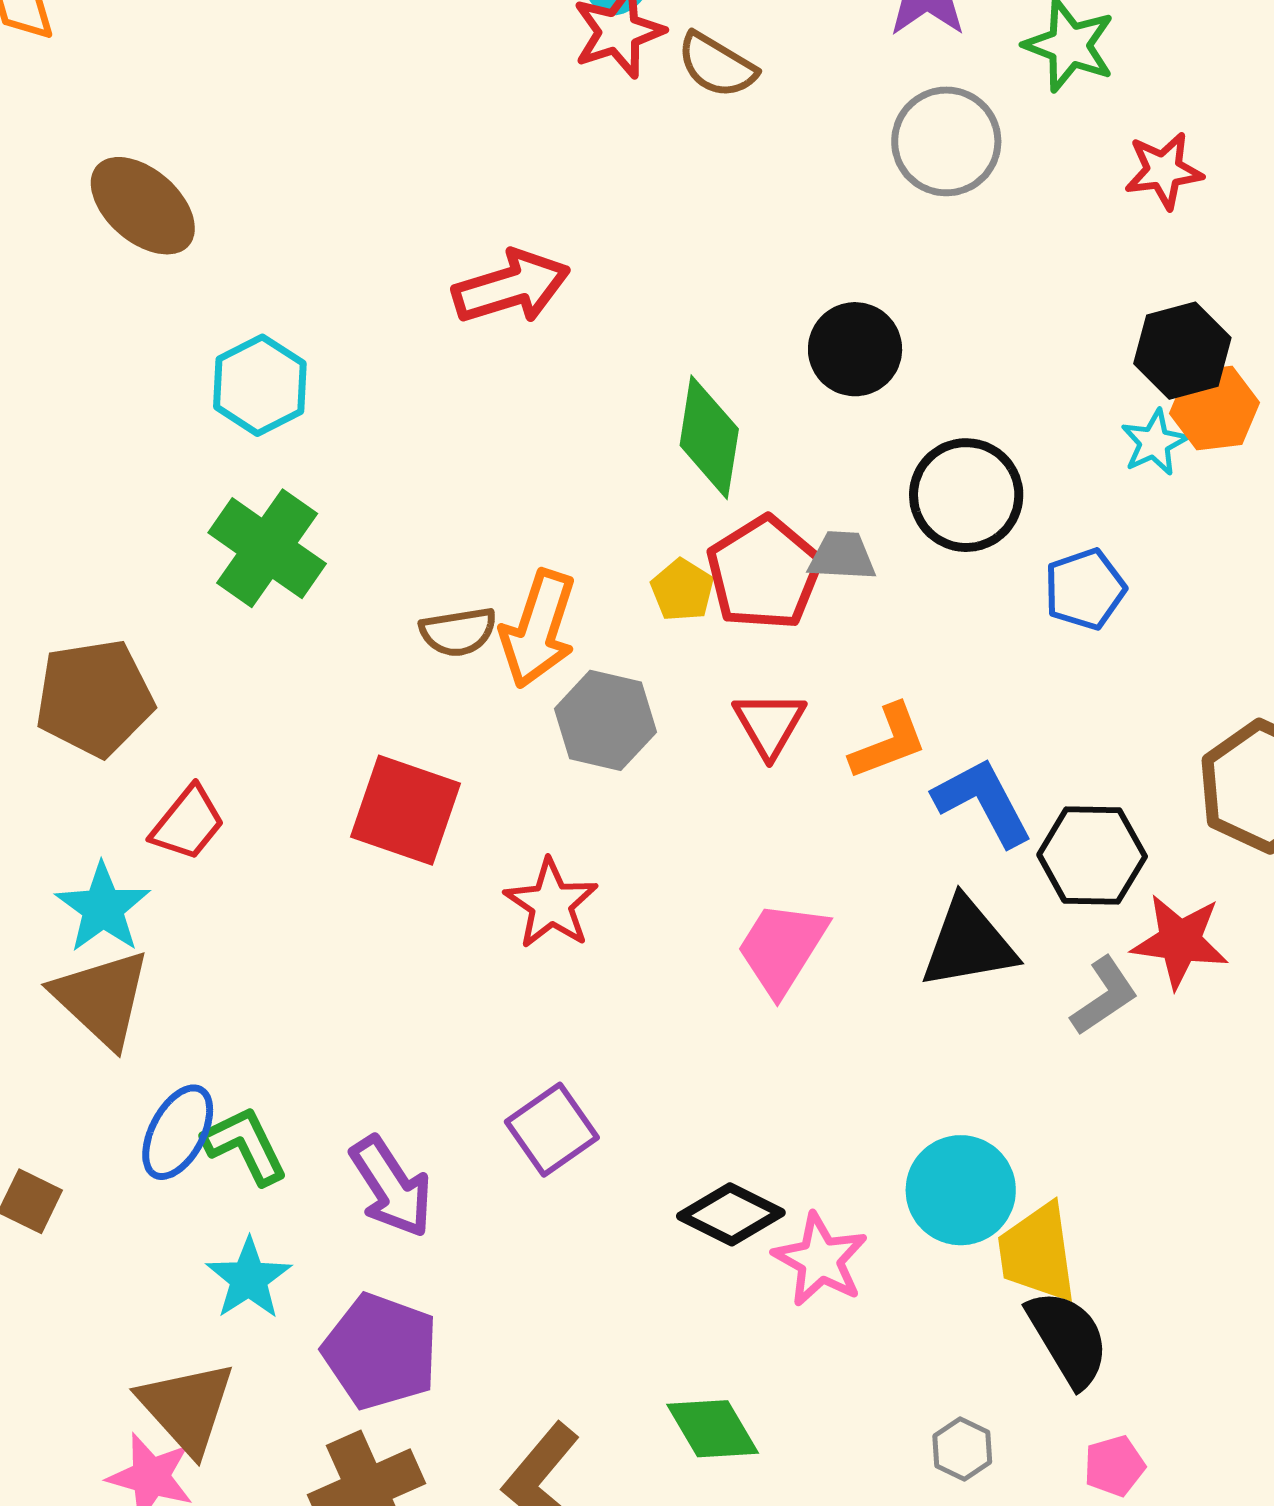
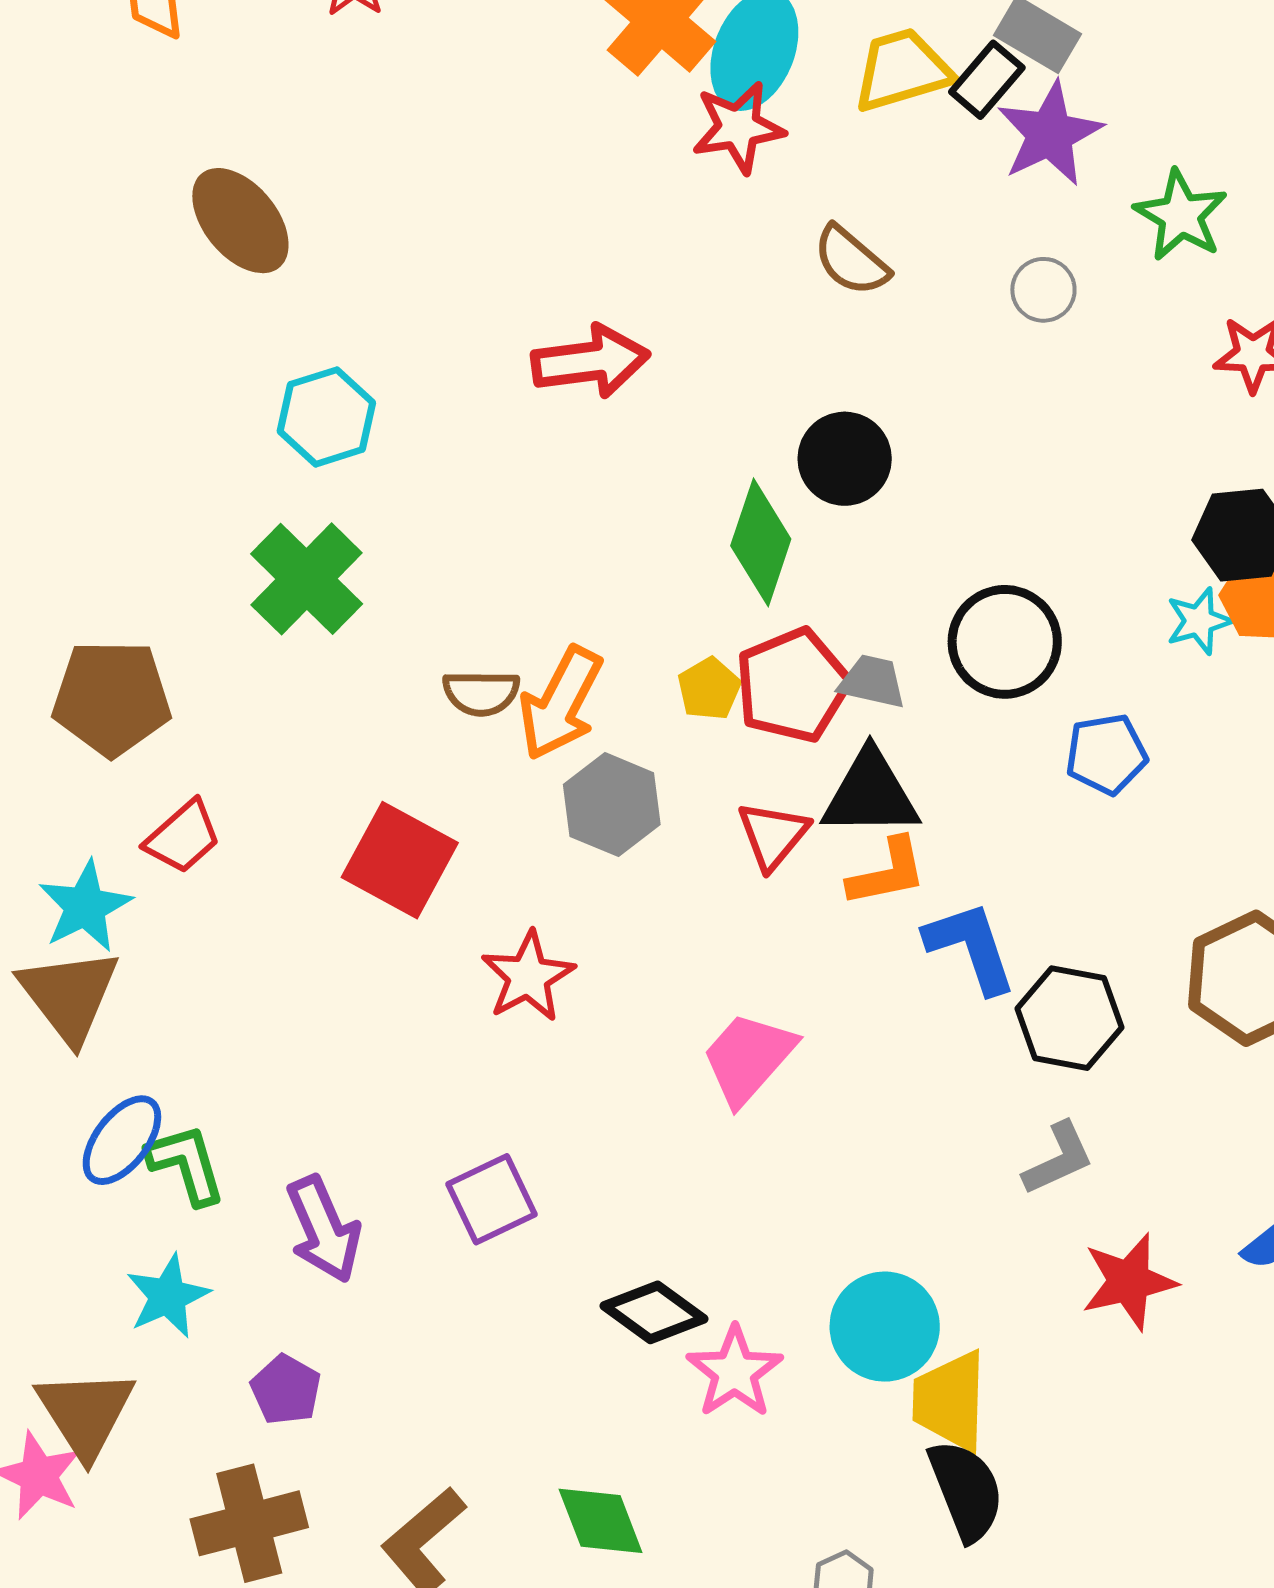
brown semicircle: (717, 65) -> (851, 261), moved
gray circle: (946, 141) -> (1043, 290), size x0.6
black circle: (855, 349) -> (845, 459), moved
red star: (1180, 941) -> (1129, 1282), moved, turned -30
black triangle: (968, 944) -> (870, 794), moved
purple pentagon: (381, 1351) -> (286, 1390), size x0.6

